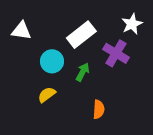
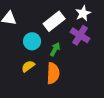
white star: (132, 24) -> (83, 13), moved
orange semicircle: (99, 109) -> (53, 73), moved, size x1.5

